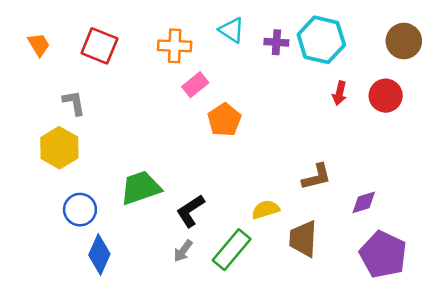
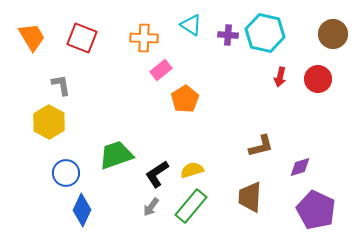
orange trapezoid: (39, 45) -> (32, 37), size x1.4
yellow semicircle: (266, 210) -> (192, 170), moved

